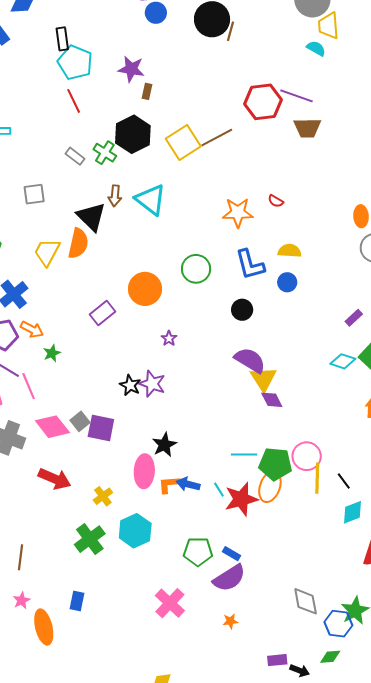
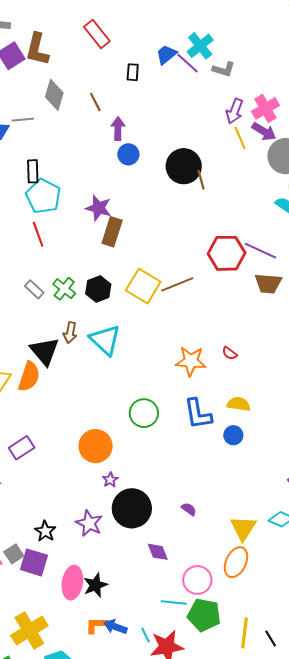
brown line: (231, 31) -> (201, 180), turned -36
brown rectangle: (147, 91) -> (112, 232), size x1.8
black hexagon: (133, 134) -> (98, 289), moved, size x0.7
yellow square: (183, 142) -> (143, 286), turned -32
orange circle: (145, 289) -> (96, 446), moved
black circle: (242, 310) -> (132, 508), moved, size x1.8
purple rectangle: (103, 313) -> (22, 448), moved
purple semicircle: (250, 360) -> (189, 509), size x0.5
yellow triangle: (263, 379) -> (243, 528), moved
black star: (130, 385) -> (45, 531), moved
purple diamond: (272, 400) -> (158, 552), moved
pink circle: (307, 456) -> (197, 580), moved
pink ellipse: (144, 471) -> (72, 583), moved
orange ellipse: (270, 487) -> (236, 562), moved
yellow cross: (103, 496) -> (29, 631), size x1.8

